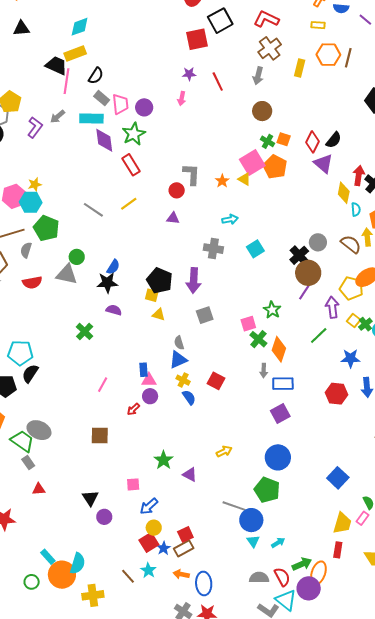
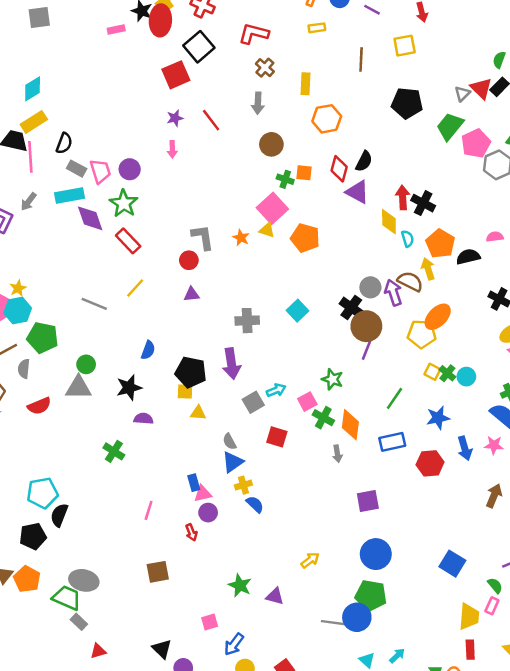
brown cross: (270, 48) -> (265, 68), size x0.7
orange hexagon: (328, 55) -> (327, 119), moved
orange pentagon: (275, 167) -> (305, 238), moved
cyan arrow: (230, 219) -> (276, 390), moved
blue semicircle: (113, 267) -> (148, 350), moved
purple arrow: (332, 307) -> (393, 293), moved
yellow cross: (183, 380) -> (243, 485), turned -32
red square: (216, 381) -> (277, 437), moved
blue rectangle: (283, 384) -> (392, 442), moved
red arrow: (133, 409) -> (191, 532), turned -56
purple square: (280, 414) -> (368, 501), turned 30
blue circle: (251, 520) -> (357, 617), moved

